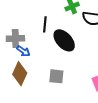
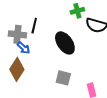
black line: (45, 24) -> (34, 26), moved
gray square: (56, 76) -> (63, 78), moved

